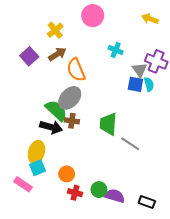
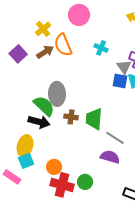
orange semicircle: (76, 70) -> (63, 45), moved
gray ellipse: (70, 98) -> (57, 94), turned -45
brown cross: (72, 121) -> (71, 117), moved
red cross: (75, 193) -> (62, 185), size x1.6
purple semicircle: (115, 196) -> (110, 157), moved

